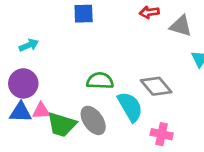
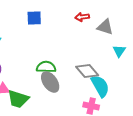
cyan semicircle: (130, 107) -> (100, 86), moved
gray ellipse: (93, 120) -> (50, 82), moved

